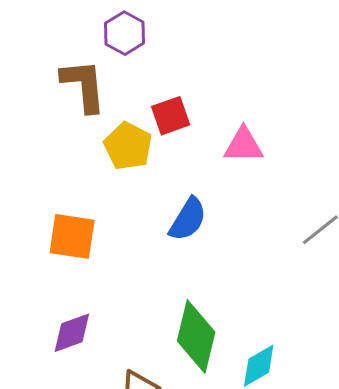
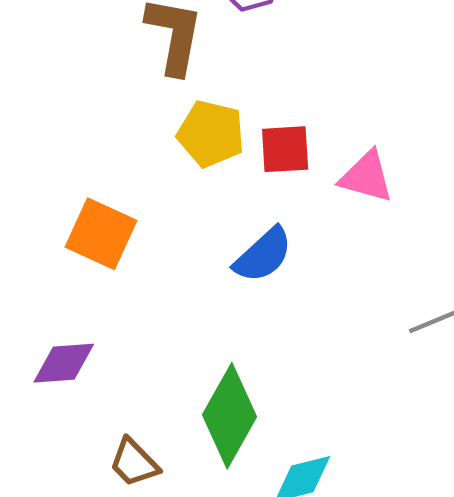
red square: (171, 116) -> (285, 149), moved
yellow pentagon: (128, 146) -> (211, 134), turned -30

